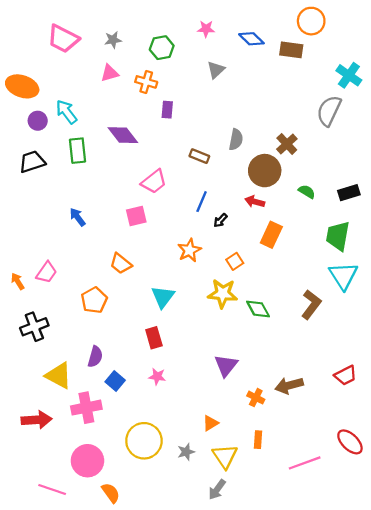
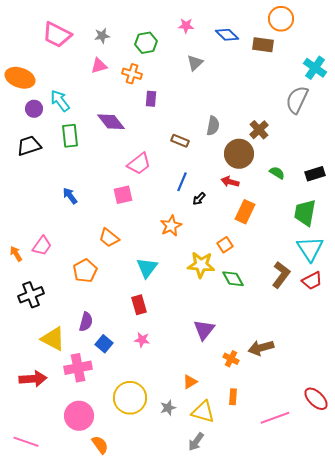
orange square: (235, 261) -> (225, 245), moved
red trapezoid: (346, 375) -> (312, 281), moved
yellow triangle: (225, 456) -> (203, 412), turned -40
pink line: (52, 490) -> (26, 442), moved

